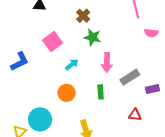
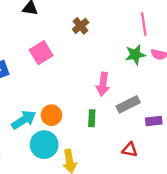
green star: (92, 37) -> (135, 55), moved, turned -30
cyan arrow: (72, 64) -> (24, 120), moved, size x1.5
cyan circle: (40, 119) -> (44, 145), moved

